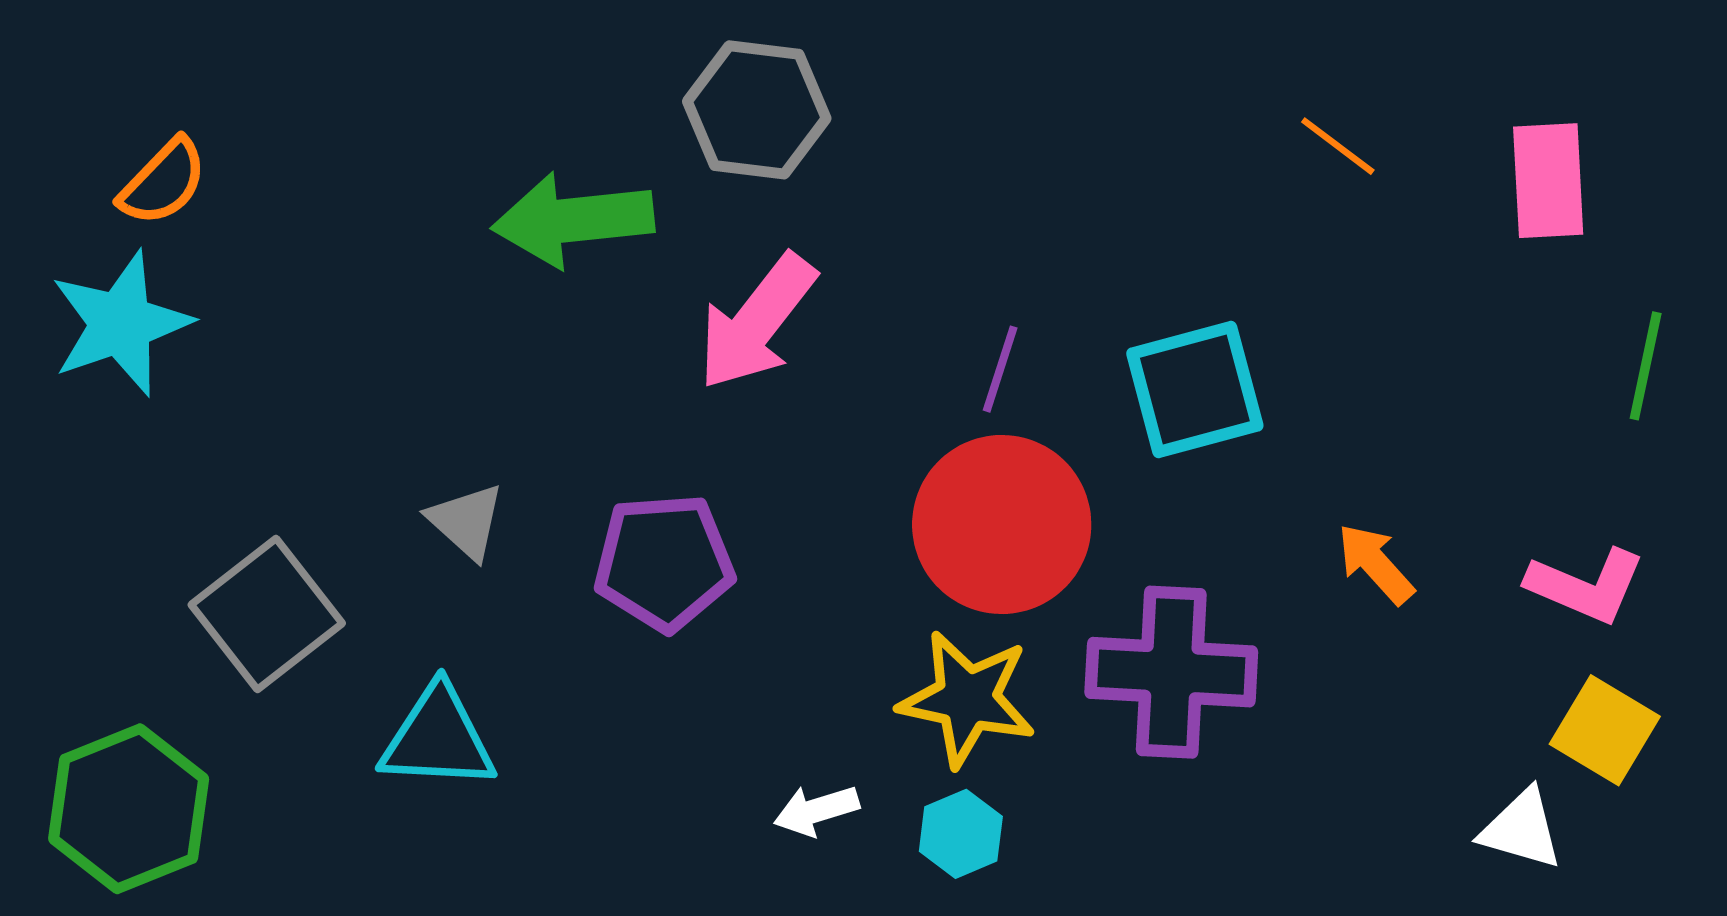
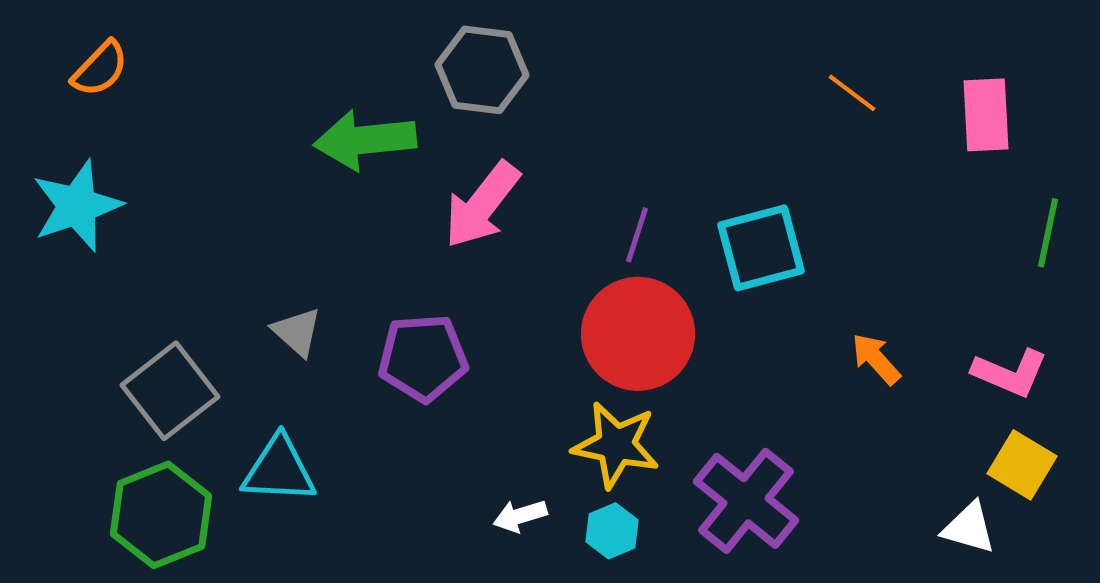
orange semicircle: (163, 182) -> (100, 69), moved
purple cross: (1171, 672) -> (746, 501), moved, turned 36
green hexagon: (129, 809) -> (161, 515), moved

